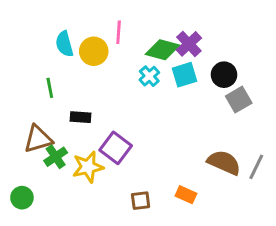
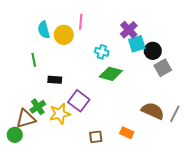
green diamond: (163, 50) -> (111, 74), moved
cyan square: (184, 75) -> (137, 44), moved
cyan cross: (149, 76) -> (102, 52), turned -32
brown triangle: (38, 139) -> (26, 119), moved

